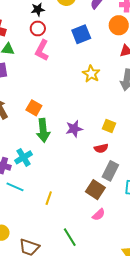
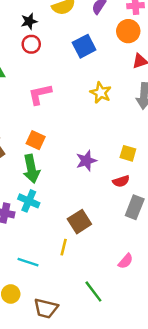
pink L-shape: (42, 50) -> (40, 94), moved, turned 55
green arrow: (43, 130) -> (31, 169), moved
cyan cross: (24, 157) -> (29, 201), turned -30
cyan line: (15, 187) -> (28, 262), moved
brown square: (95, 190) -> (79, 222), moved, turned 30

